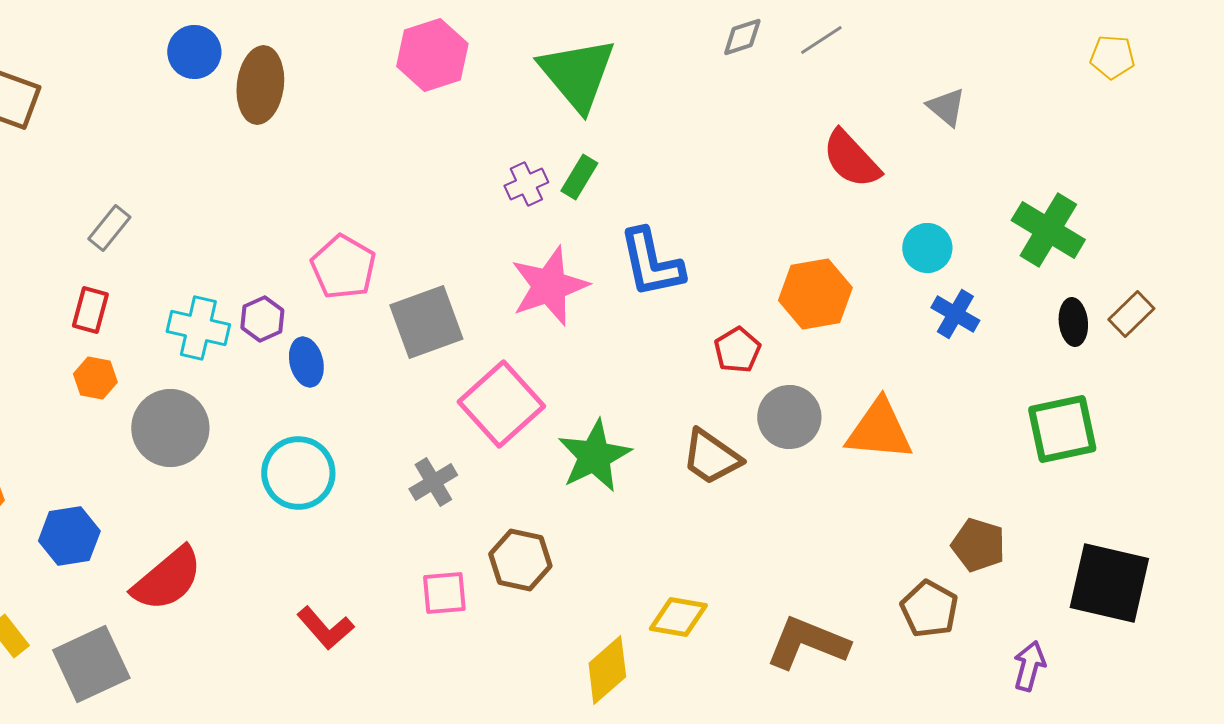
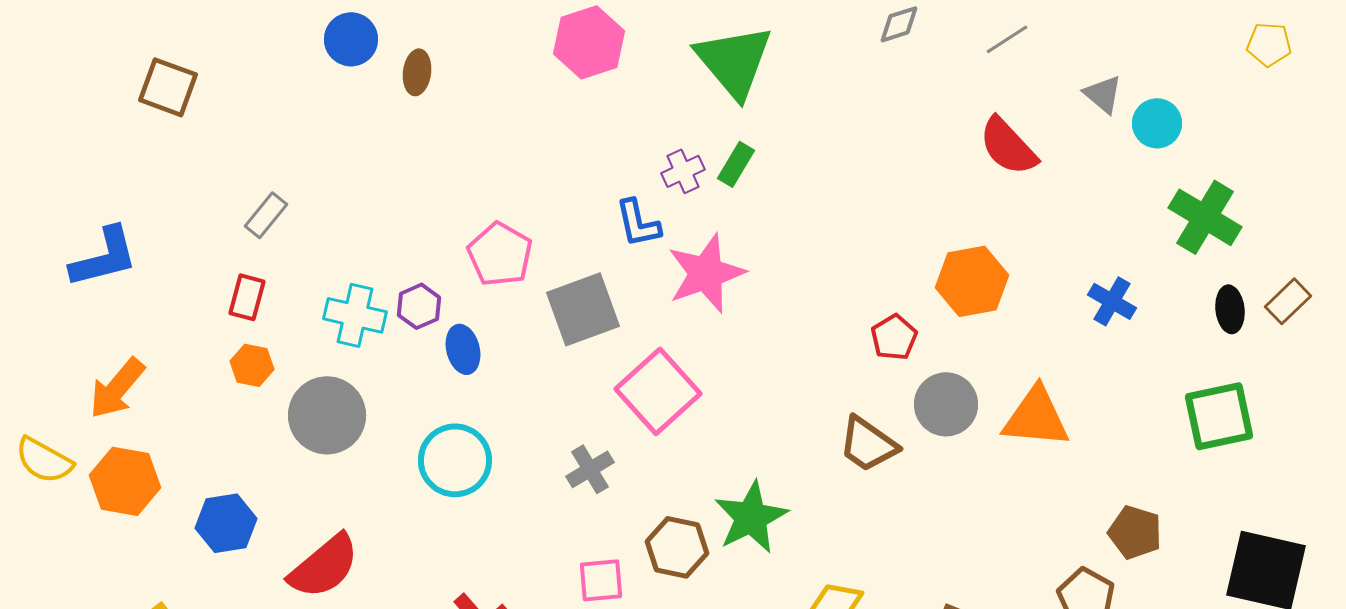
gray line: (821, 40) -> (1007, 39), moved
brown ellipse: (260, 85) -> (417, 72), size x0.6
cyan circle: (927, 248) -> (1157, 123), moved
blue L-shape: (651, 263) -> (638, 223), moved, size x0.7
green star: (594, 456) -> (751, 517), moved

